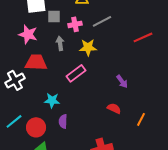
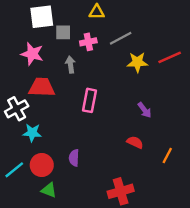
yellow star: (88, 47) -> (137, 62), moved
pink rectangle: (76, 73) -> (90, 100), turned -42
cyan star: (52, 100) -> (32, 133), moved
cyan line: (14, 121) -> (14, 170), moved

